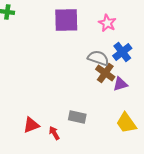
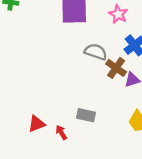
gray semicircle: (98, 58) -> (96, 52), moved

